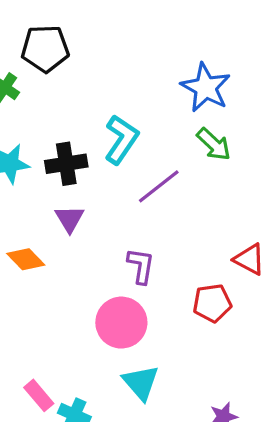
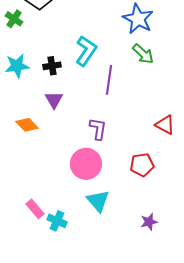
black cross: (66, 164) -> (52, 66), size x0.7
purple line: (159, 186) -> (109, 80), turned -44
red pentagon: (212, 303) -> (142, 165), moved

